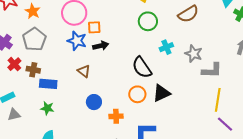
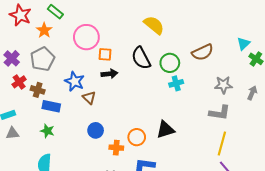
green circle: (148, 21) -> (170, 63), moved
blue star: (77, 41) -> (75, 81), moved
gray star: (194, 54) -> (223, 85), moved, turned -30
black semicircle: (142, 67) -> (141, 58), moved
orange circle: (137, 94) -> (137, 137), moved

